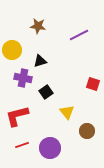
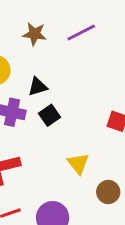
purple line: (79, 35) -> (81, 33), moved
black square: (46, 92) -> (50, 115), moved

